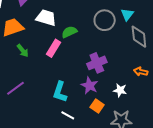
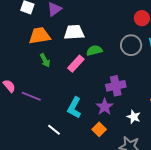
white trapezoid: (46, 18) -> (74, 32), turned -30
purple line: (16, 88) -> (31, 96), turned 48
orange square: (97, 106) -> (99, 129), moved
white line: (68, 115) -> (54, 130), moved

